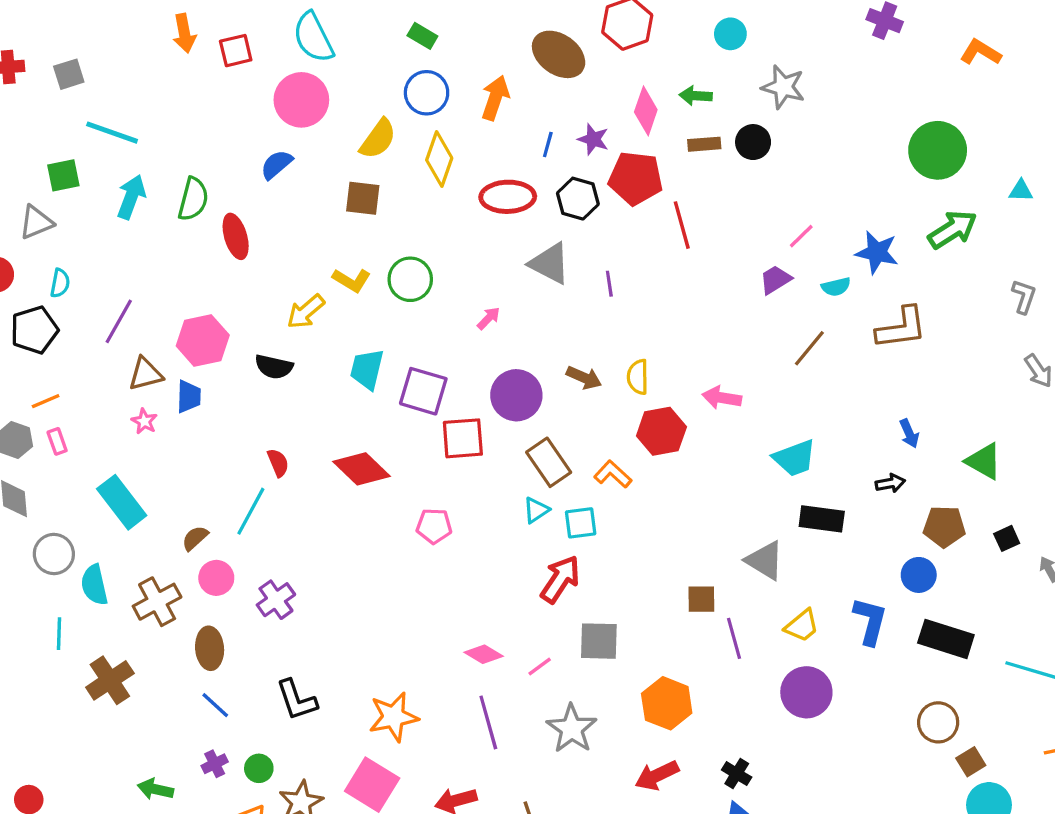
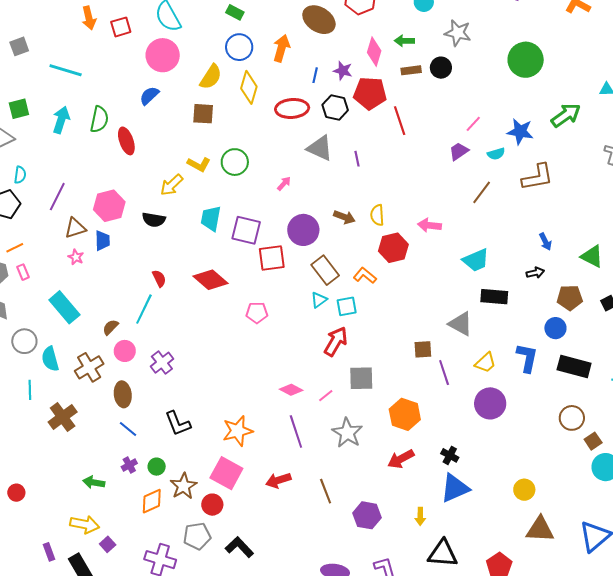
cyan line: (112, 133) -> (66, 70), moved
green circle: (938, 150) -> (526, 60), moved

